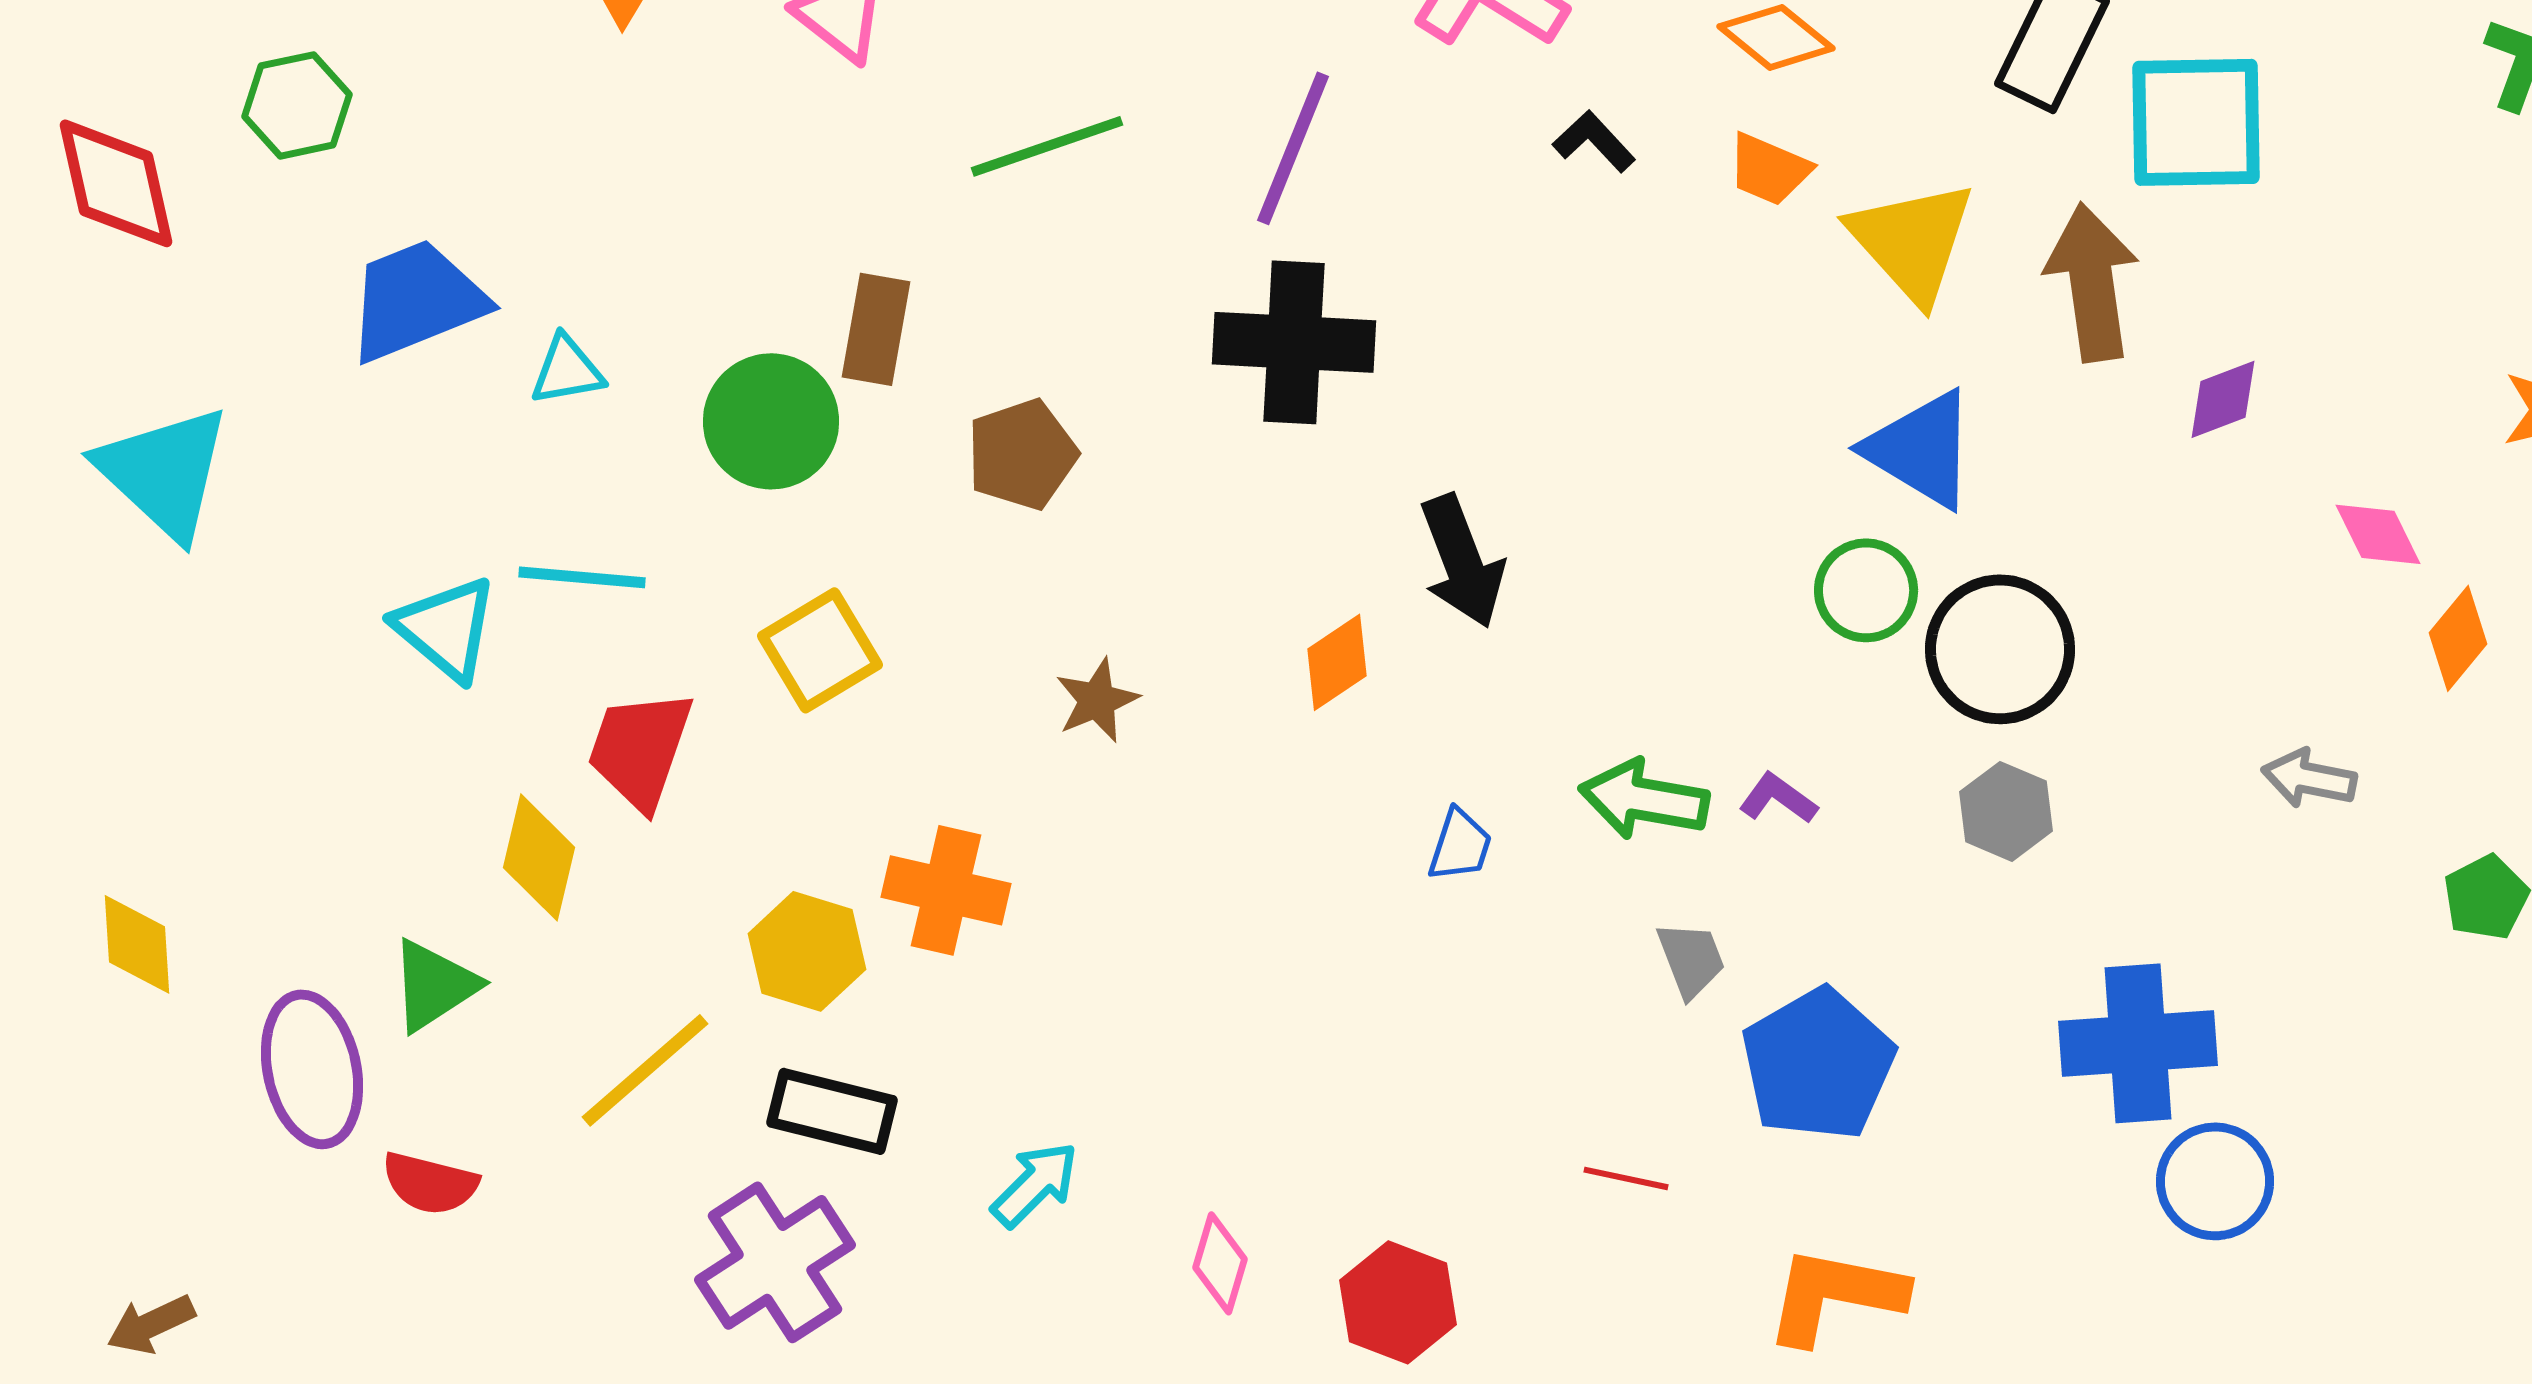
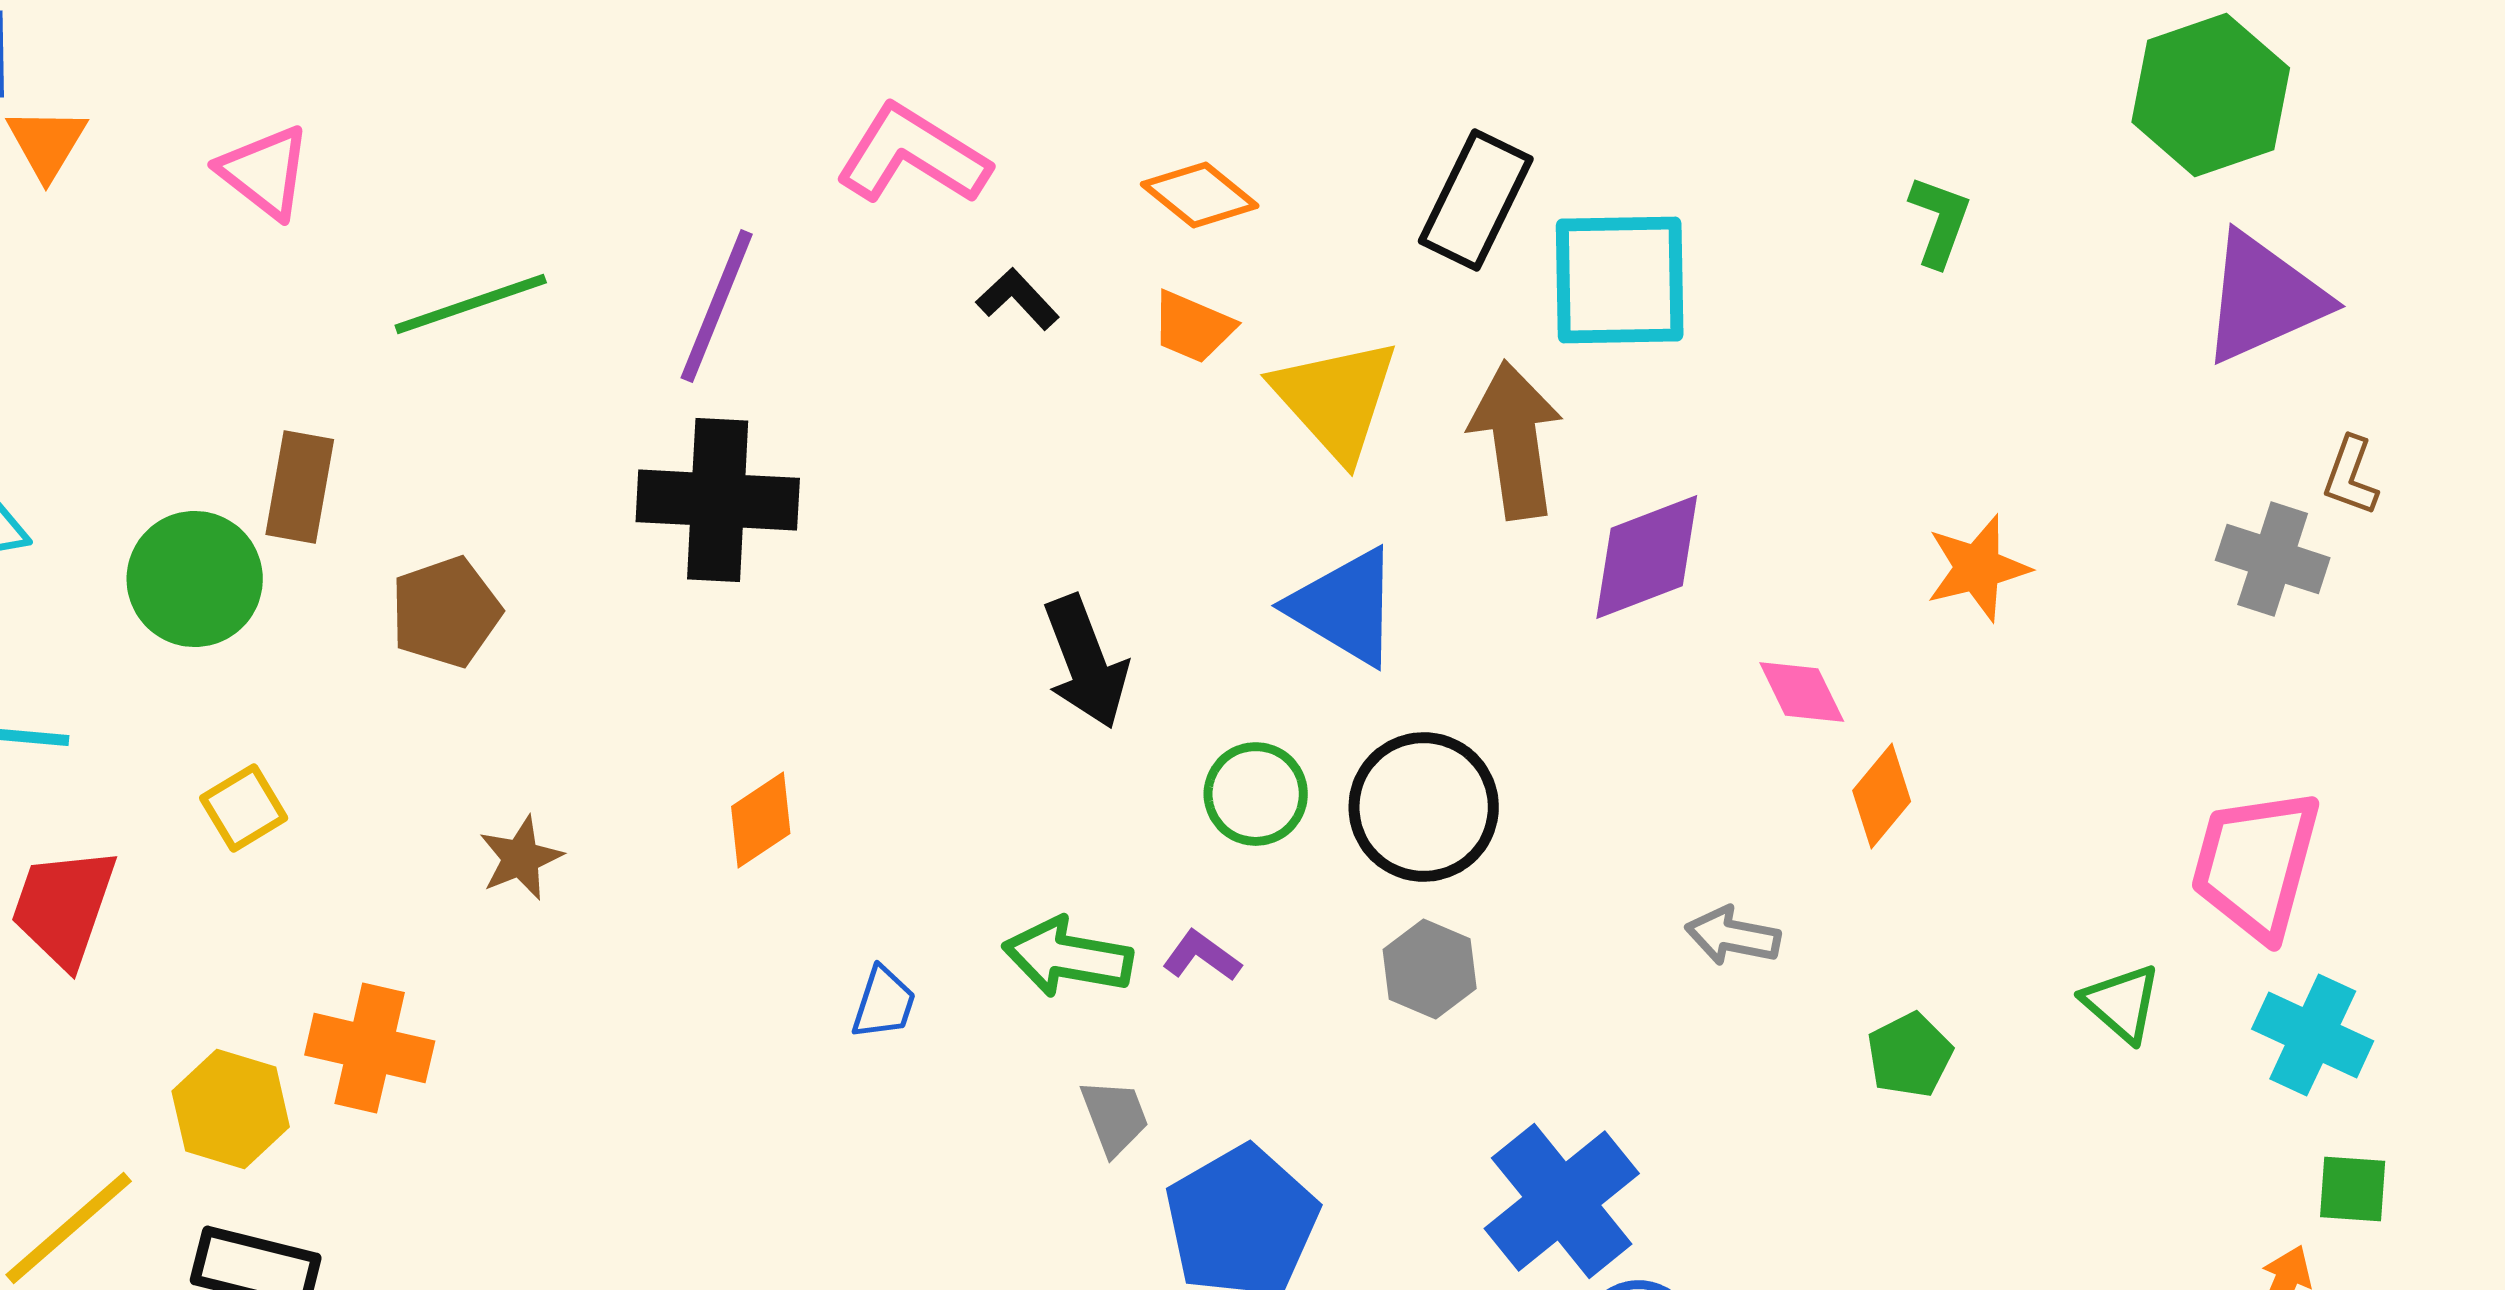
purple diamond: (2223, 399) -> (1647, 557), size x1.6
black arrow: (1462, 561) -> (1086, 662), moved
green circle: (1866, 590) -> (1256, 794), moved
yellow square: (820, 650) -> (244, 808), size x0.7
blue cross: (2138, 1043) -> (1562, 1201), turned -35

